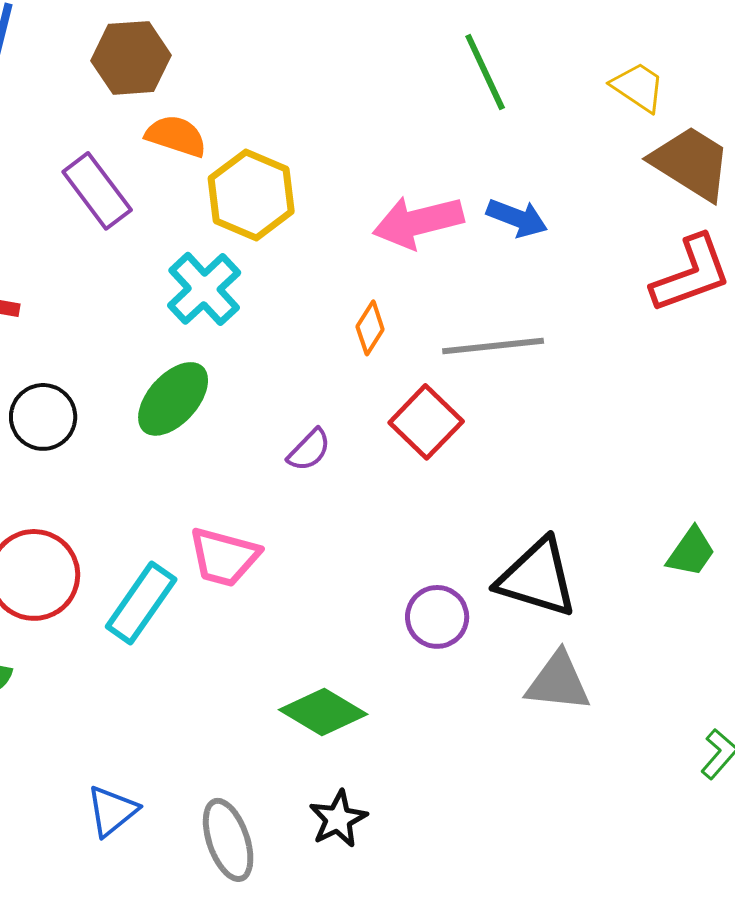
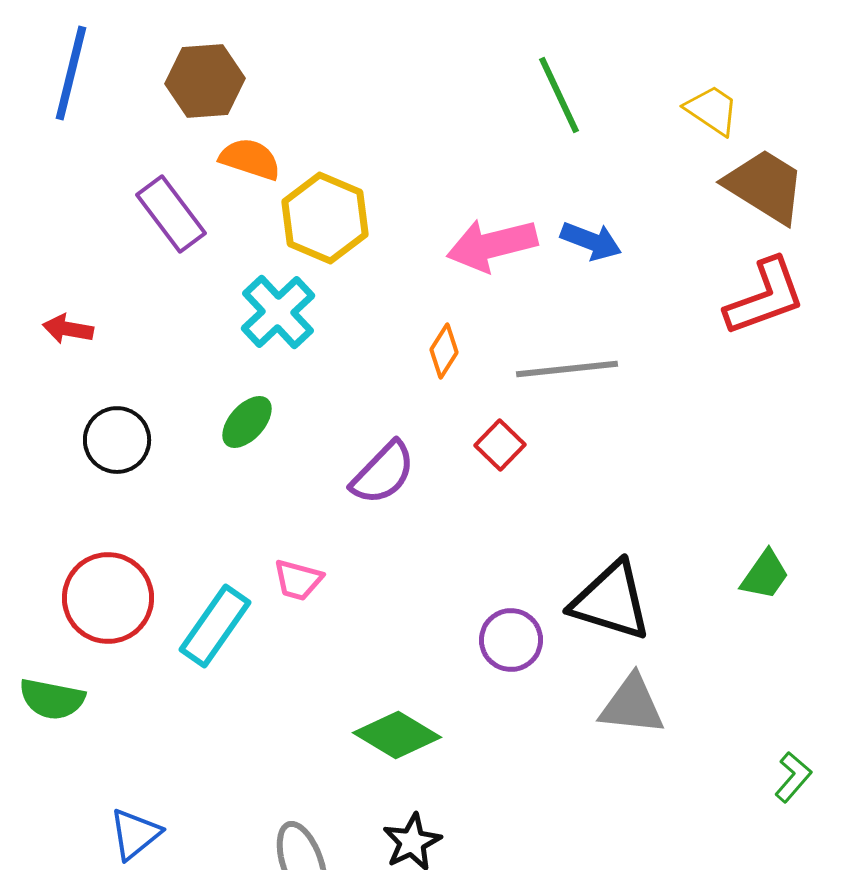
green ellipse: (173, 399) -> (247, 422), size x0.7
red square: (426, 422) -> (500, 445), size x0.7
purple semicircle: (309, 450) -> (383, 473), size x1.5
pink trapezoid: (224, 557) -> (298, 580), size x0.7
blue triangle: (112, 811) -> (135, 834), moved

